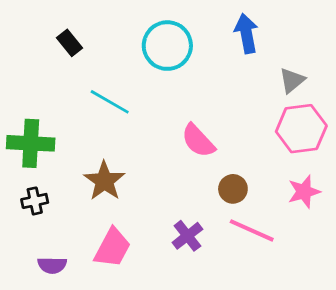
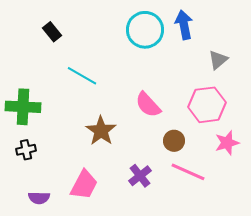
cyan circle: (167, 46) -> (145, 30), moved
pink hexagon: (301, 129) -> (207, 105), moved
brown star: (104, 181) -> (101, 131), moved

